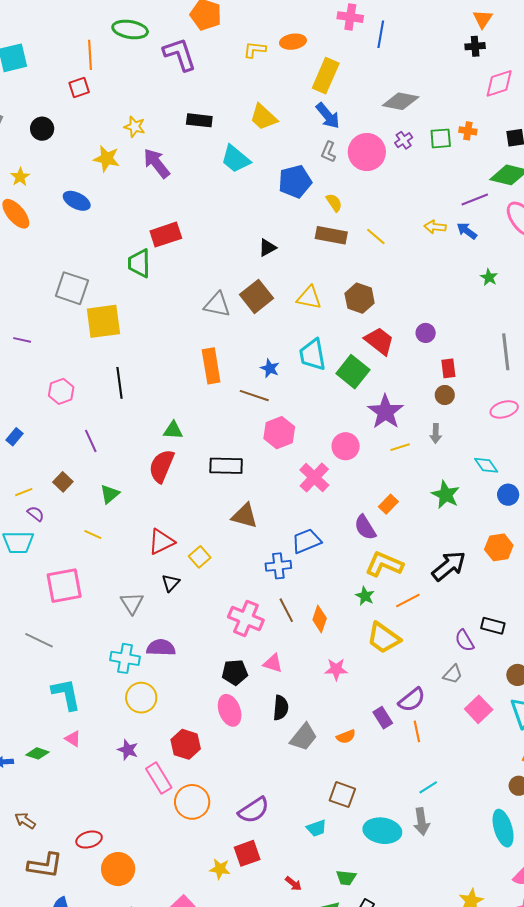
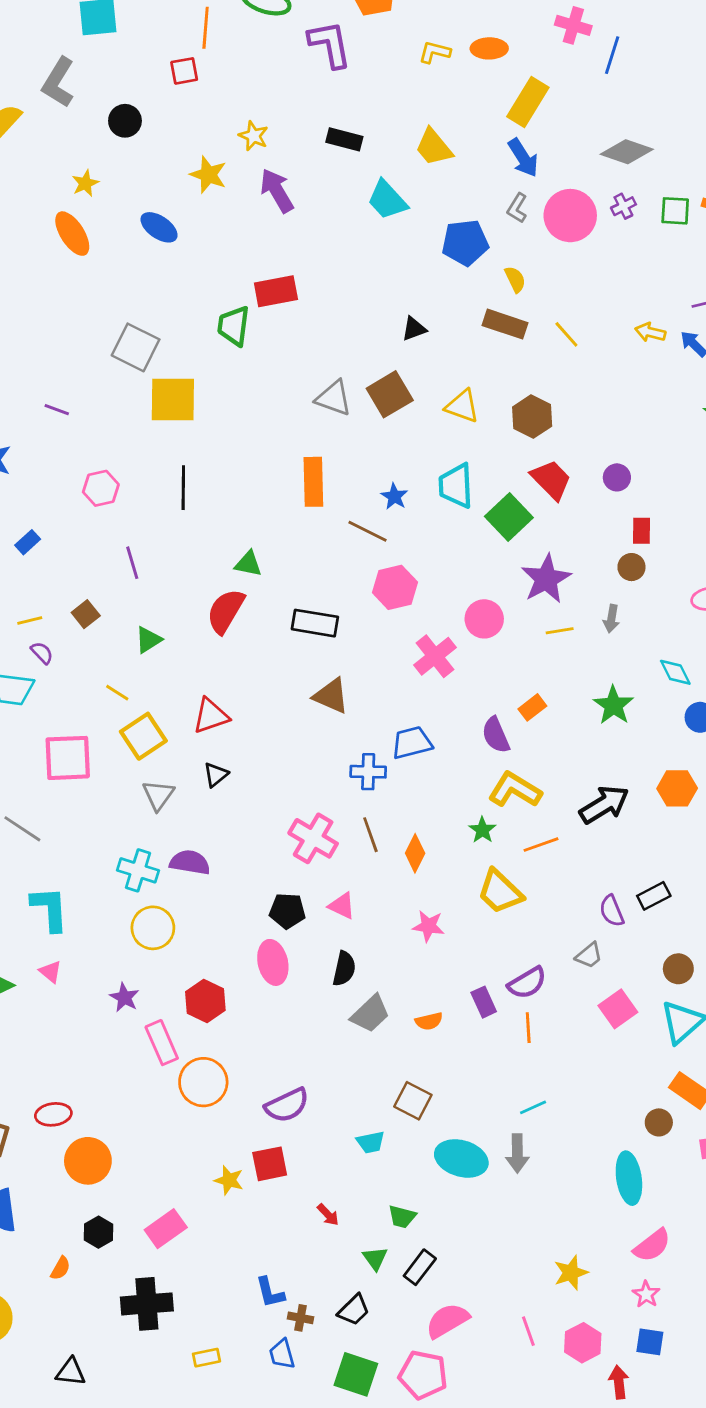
yellow square: (200, 557) -> (143, 736), moved, size x1.5
black rectangle: (493, 626) -> (654, 896), turned -50

